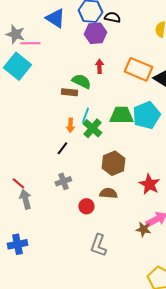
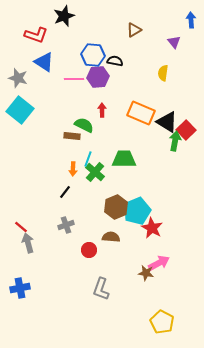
blue triangle: (55, 18) -> (44, 62), moved
pink line: (30, 43) -> (74, 79), moved
cyan pentagon: (146, 115) -> (137, 211), moved

